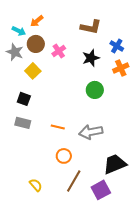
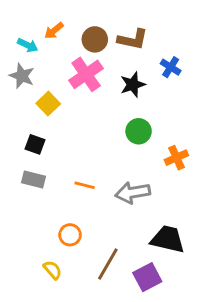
brown circle: (36, 44) -> (95, 39), moved
pink cross: (59, 51) -> (86, 74), size x1.6
orange cross: (121, 68) -> (176, 158), moved
orange circle: (64, 156) -> (70, 235), moved
black trapezoid: (115, 164) -> (168, 239), turned 35

